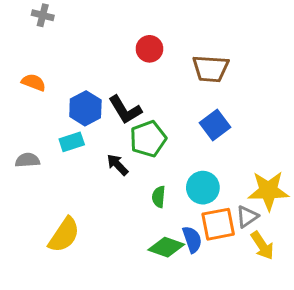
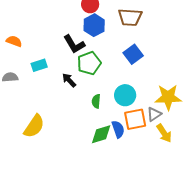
orange semicircle: (34, 82) -> (14, 41), moved
blue hexagon: (85, 108) -> (94, 25), moved
green diamond: (166, 247) -> (101, 134), turned -35

